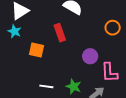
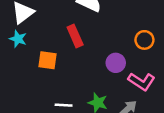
orange circle: (113, 28) -> (144, 40), moved
pink L-shape: (109, 73) -> (142, 82), turned -50

